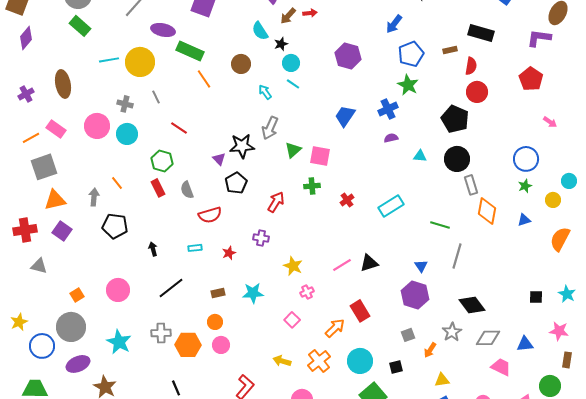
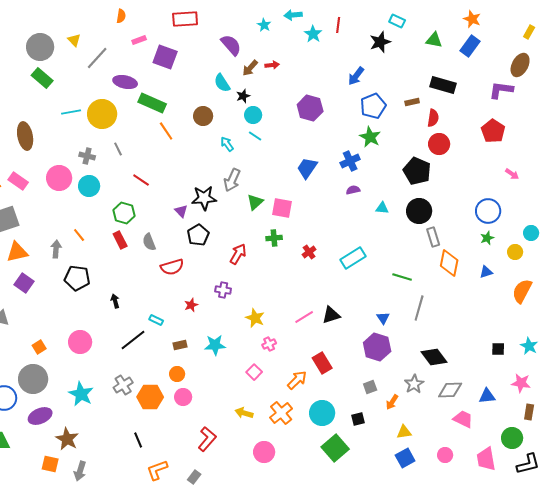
cyan rectangle: (195, 248) -> (156, 320), moved, turned 32
gray cross: (161, 333) -> (123, 385), turned -30

